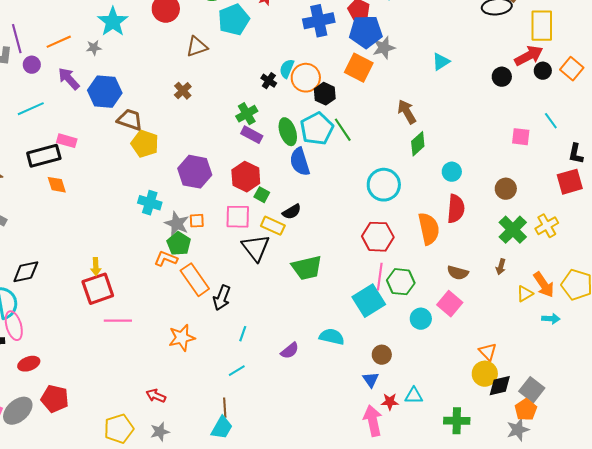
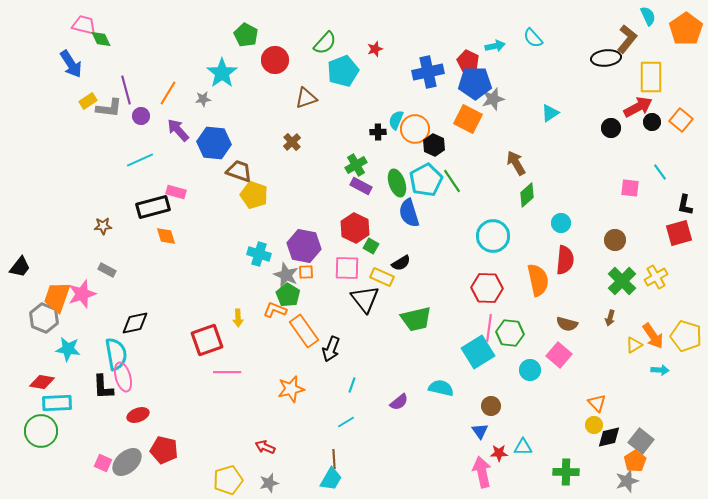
orange line: (59, 42) -> (168, 93), turned -35
black cross: (269, 81) -> (378, 132), turned -35
purple hexagon: (195, 172) -> (304, 246), moved
yellow arrow: (96, 267) -> (238, 318), moved
yellow circle: (485, 374) -> (594, 425), size x0.7

